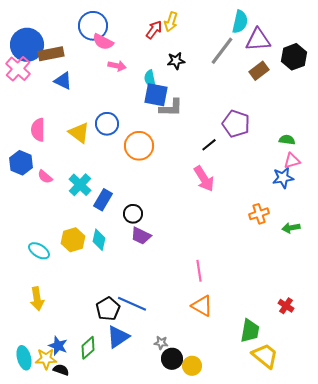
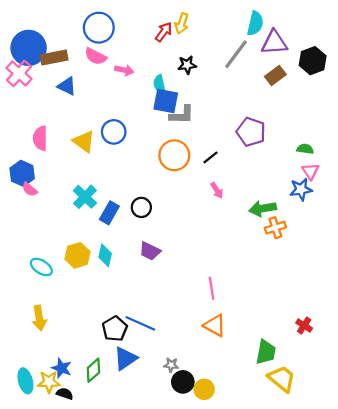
pink semicircle: (103, 42) -> (96, 56), moved
black line: (209, 145) -> (210, 157), moved
orange circle: (139, 146) -> (174, 155), moved
pink triangle: (292, 161) -> (310, 171), turned -48
pink semicircle: (45, 177) -> (30, 189), moved
pink arrow: (204, 179) -> (217, 190), size x0.6
black circle: (133, 214) -> (141, 207), moved
green arrow: (291, 228) -> (263, 208), moved, size x1.4

